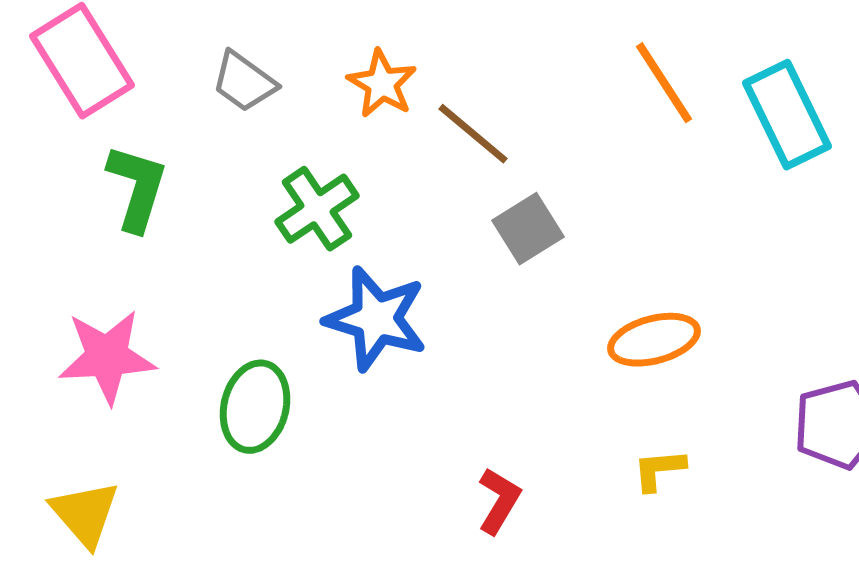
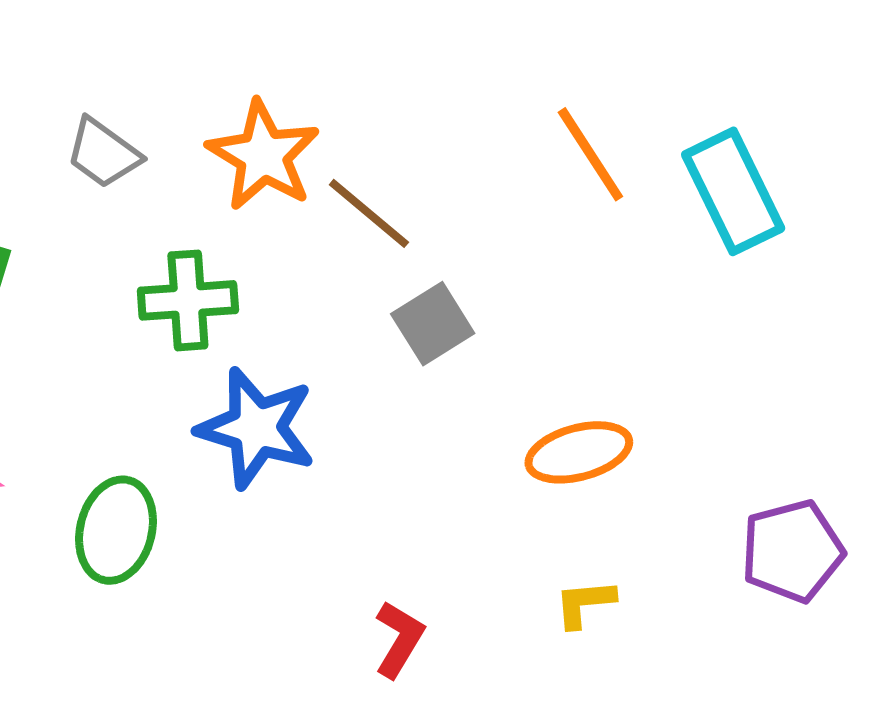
orange star: (382, 84) -> (263, 155), size x1.4
green cross: (317, 209) -> (188, 300), turned 30

